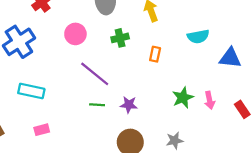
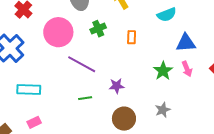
pink circle: (75, 34) -> (58, 32), size x1.5
blue triangle: (230, 58) -> (186, 43), moved
green line: (97, 105) -> (85, 98), moved
pink rectangle: (42, 130) -> (34, 122), moved

